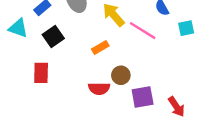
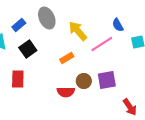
pink line: (143, 31) -> (102, 44), turned -65
purple square: (143, 97) -> (107, 80), moved

